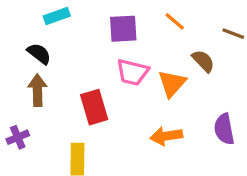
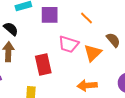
orange line: (175, 21) -> (86, 18), moved
purple square: (123, 29) -> (50, 15), moved

